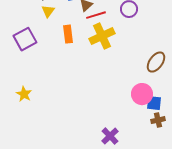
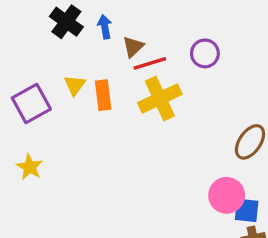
yellow triangle: (48, 11) -> (75, 85), moved
yellow star: (24, 94) -> (30, 167), moved

